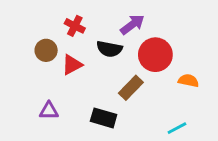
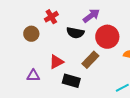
red cross: (75, 26) -> (51, 17), turned 32
red triangle: (72, 65) -> (56, 62), moved

